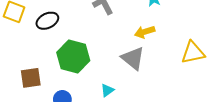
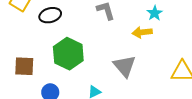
yellow arrow: (145, 32) -> (142, 32), moved

